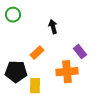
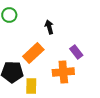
orange rectangle: (37, 53) -> (33, 53), size x1.5

